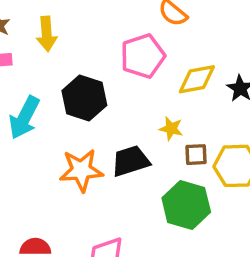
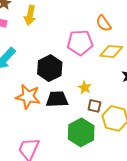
yellow diamond: (197, 79) -> (111, 51), moved
black hexagon: (84, 98) -> (50, 68), moved

